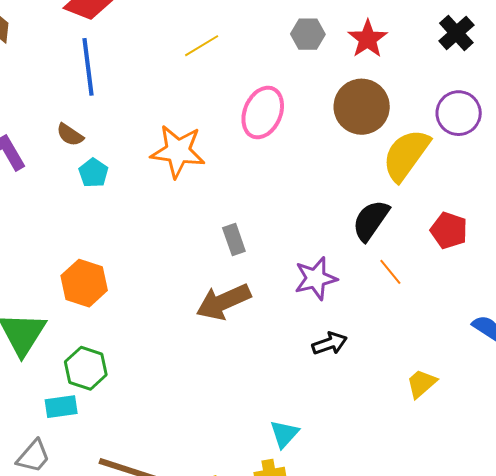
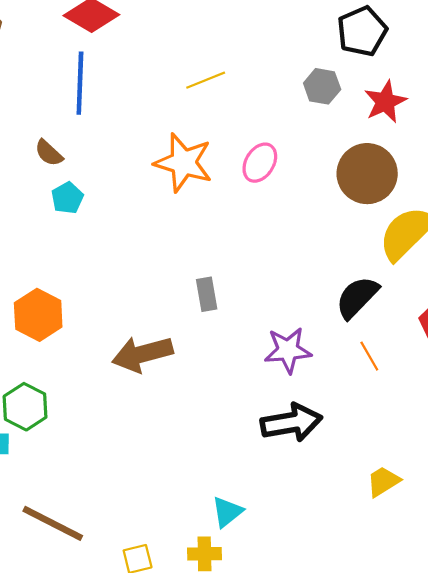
pink ellipse: (263, 113) -> (260, 163), size x0.7
orange star: (178, 151) -> (183, 163), moved
brown arrow: (223, 302) -> (142, 354), moved
black arrow: (330, 343) -> (291, 423), size x1.6

